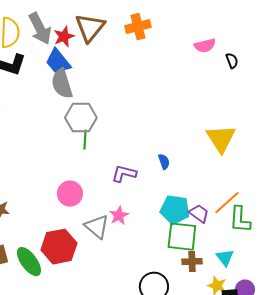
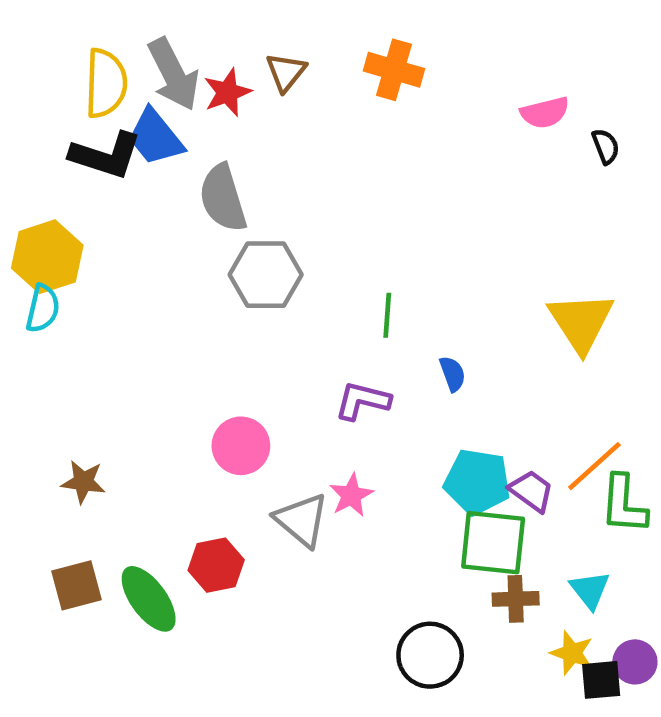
orange cross: (138, 27) -> (394, 70), turned 30
brown triangle: (90, 28) -> (286, 72), size x0.6
blue trapezoid: (58, 62) -> (155, 137), moved
green line: (85, 140) -> (387, 315), moved
red hexagon: (59, 247) -> (216, 565), size x0.7

